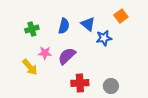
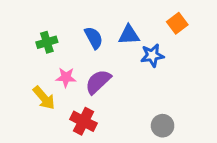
blue triangle: (88, 24) -> (129, 35), turned -42
blue semicircle: (64, 26) -> (94, 38), turned -42
red cross: (80, 83) -> (83, 121), moved, turned 30

